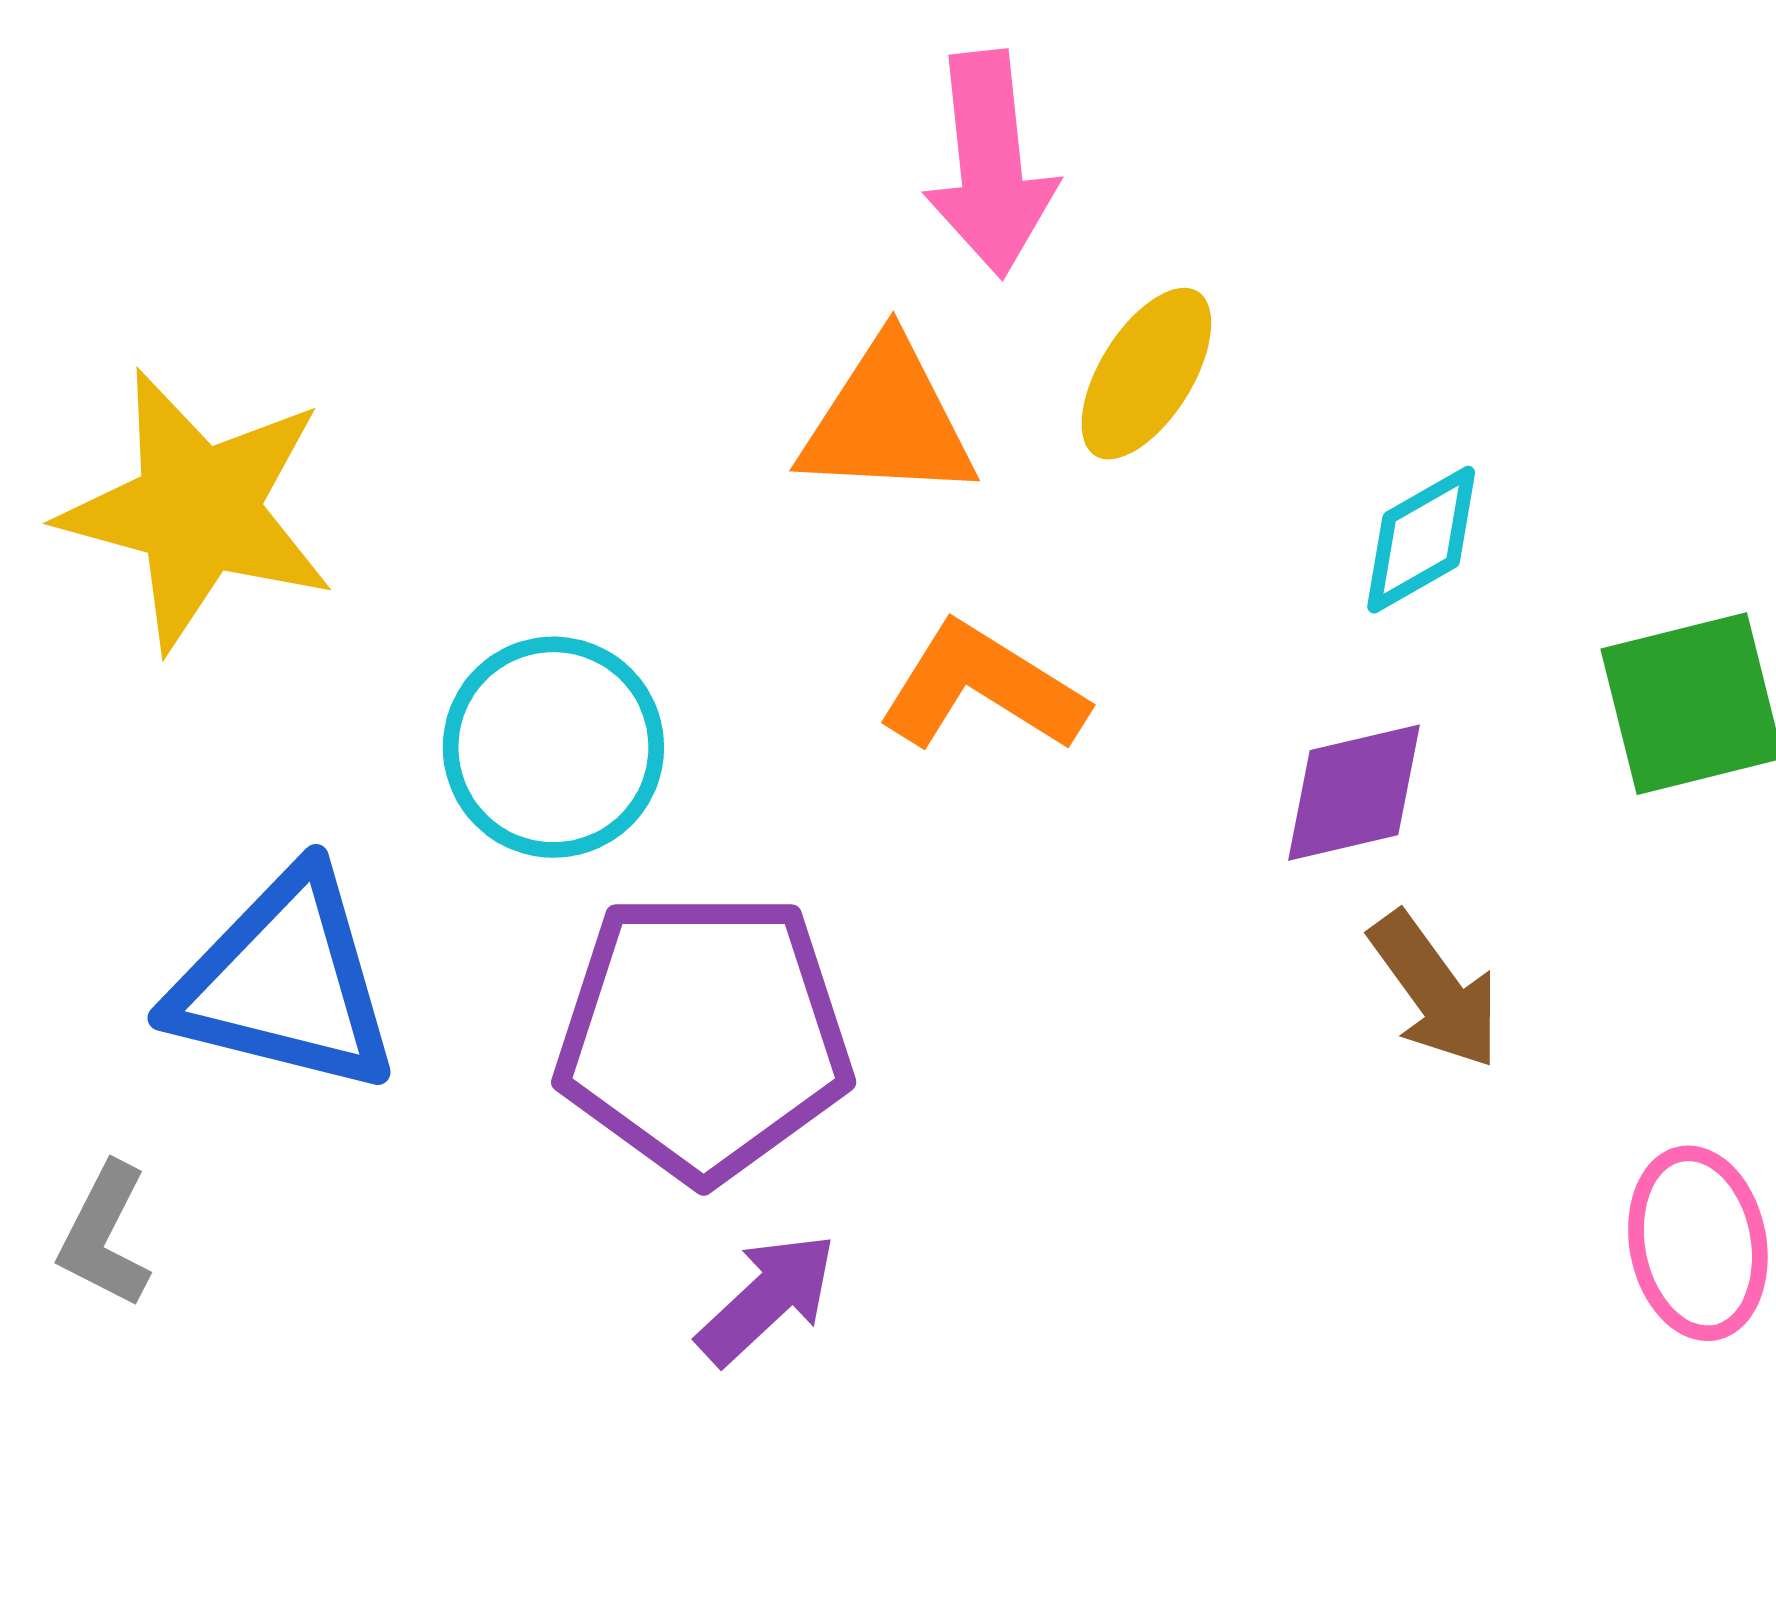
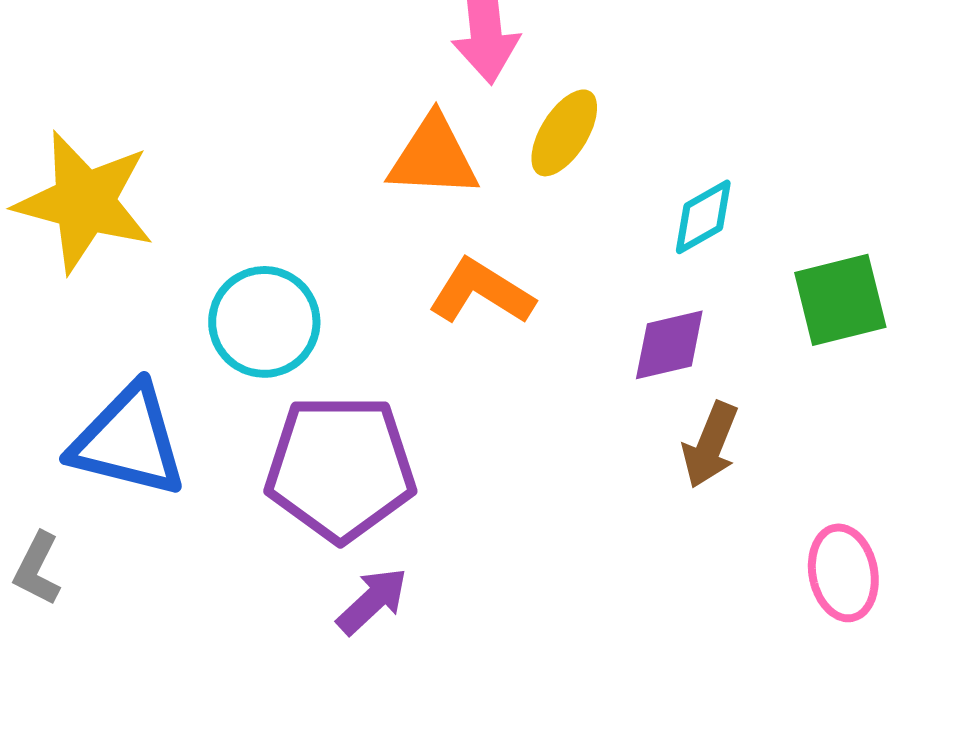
brown arrow: (1435, 990) -> (710, 445), turned 58

